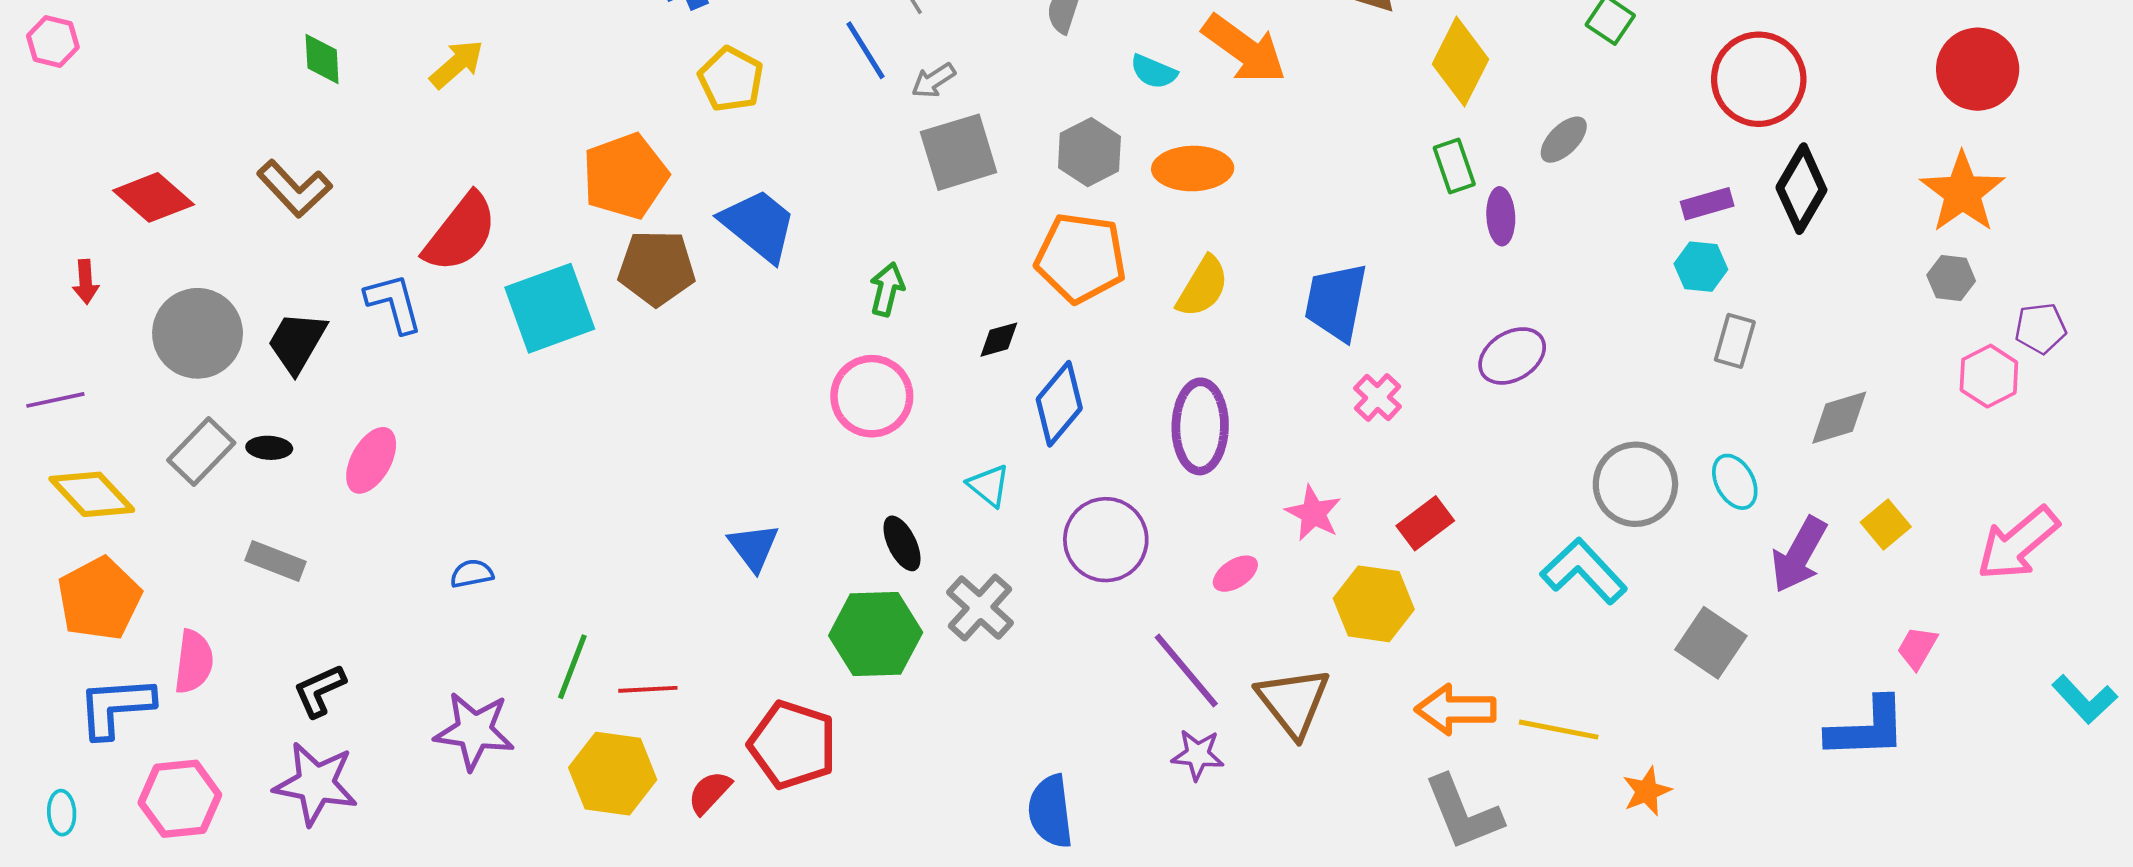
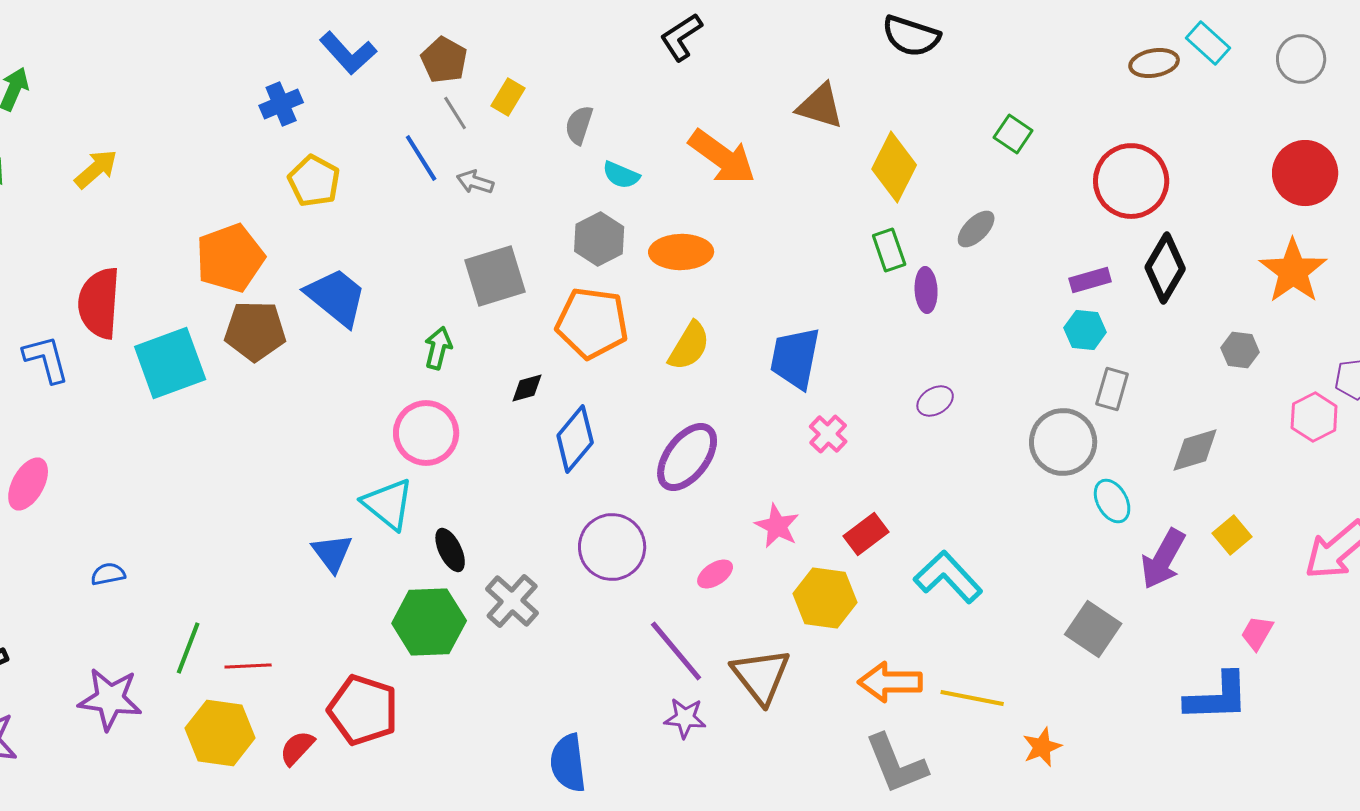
cyan semicircle: (1154, 72) -> (621, 175), moved
gray arrow: (933, 80) -> (475, 182), turned 51
gray square: (959, 152) -> (495, 276), moved
red semicircle: (460, 233) -> (99, 303), turned 146
gray hexagon: (1951, 278) -> (1240, 350), moved
purple ellipse: (1512, 356) -> (935, 401), size x0.7
purple ellipse: (1200, 426) -> (687, 457), turned 36
gray circle: (1635, 484) -> (1063, 442), moved
cyan triangle: (989, 486) -> (388, 504), moved, size x1.5
cyan L-shape: (1584, 571) -> (948, 577), moved

